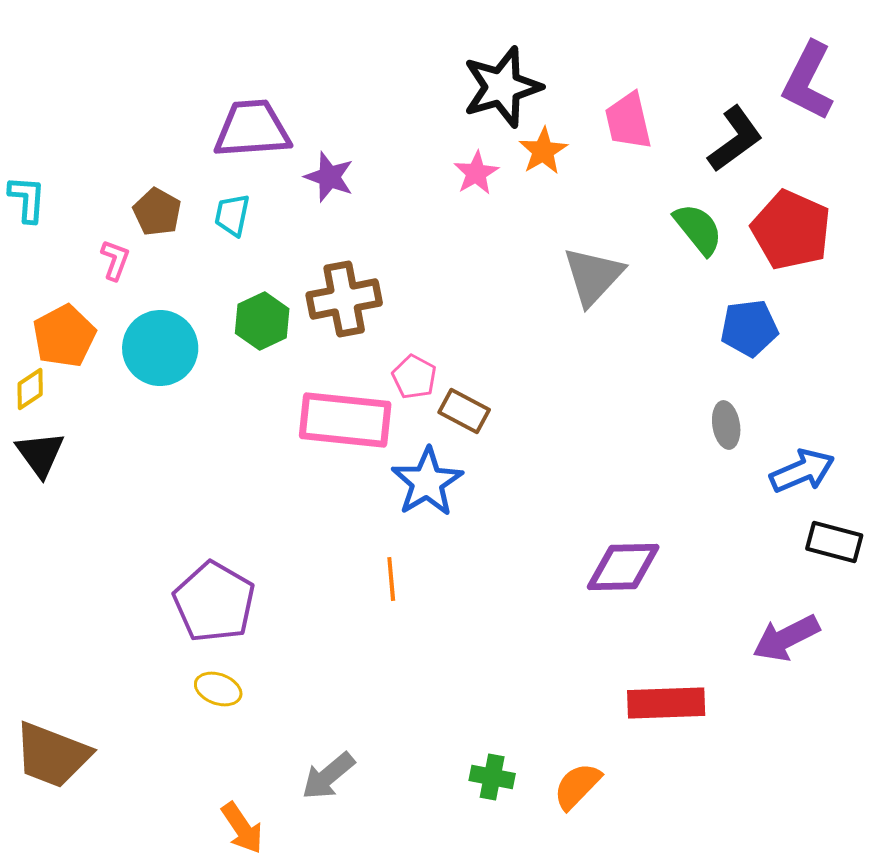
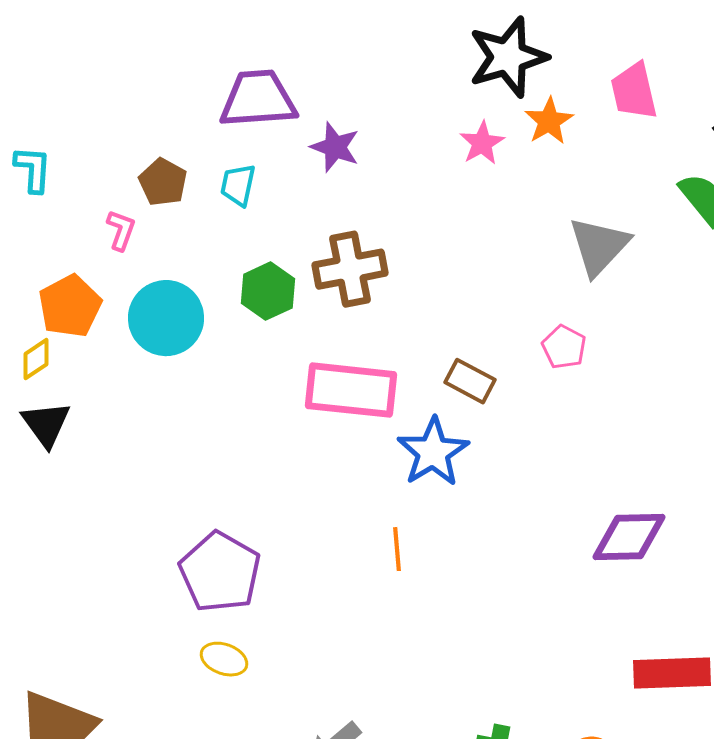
pink pentagon: (414, 377) -> (564, 347), moved

